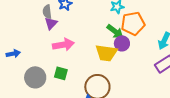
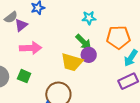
gray semicircle: (47, 12) -> (11, 17), moved, turned -128
orange pentagon: (133, 23) -> (118, 37), moved

